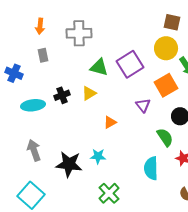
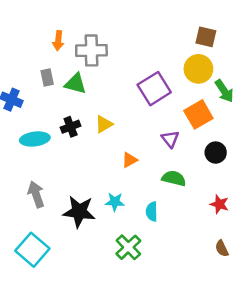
orange arrow: (40, 26) -> (58, 41), moved
green triangle: (99, 67) -> (75, 84), moved
green semicircle: (165, 137) -> (174, 178), moved, turned -42
cyan semicircle: (151, 168) -> (152, 212), moved, size x0.7

